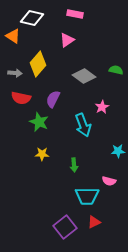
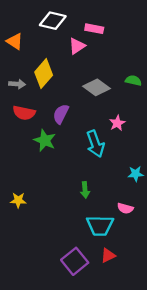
pink rectangle: (75, 14) -> (94, 29), moved
white diamond: (32, 18) -> (53, 21), moved
yellow star: (42, 154) -> (18, 200), moved

